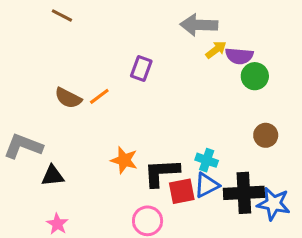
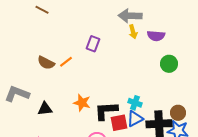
yellow arrow: (216, 50) -> (133, 32), moved, turned 112
green circle: (255, 76) -> (169, 64), moved
brown circle: (266, 135) -> (178, 113), moved
black triangle: (53, 176) -> (45, 109), moved

